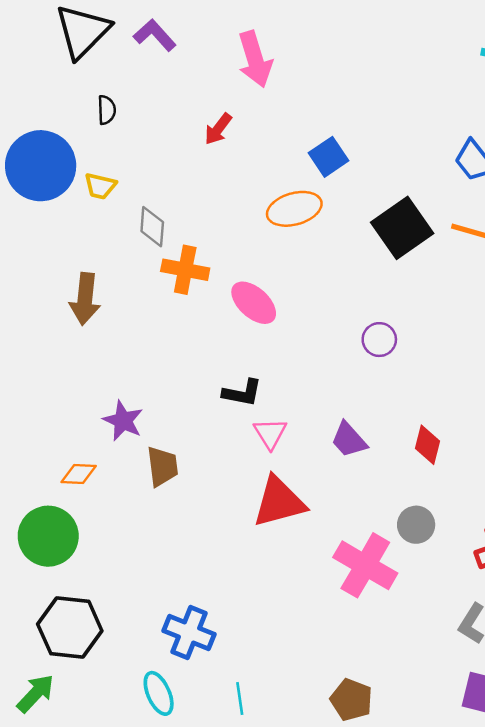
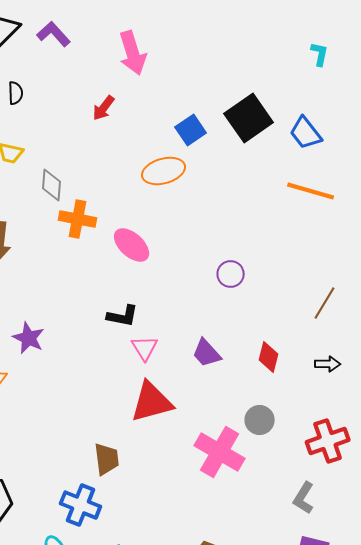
black square: (402, 228) -> (249, 118), moved
brown trapezoid: (162, 466) -> (107, 459), moved

